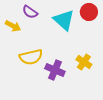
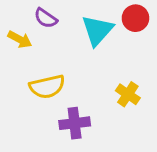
cyan triangle: (64, 20) -> (97, 30), turned 30
purple cross: (55, 70) -> (75, 123), moved, turned -30

